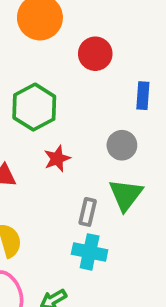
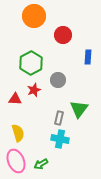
gray circle: (122, 145) -> (58, 80), moved
red star: (57, 159) -> (34, 90), moved

